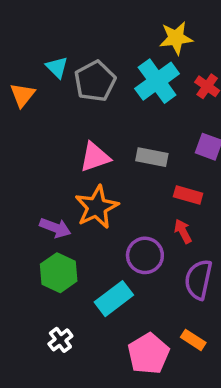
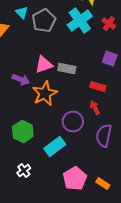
gray rectangle: (152, 157) -> (67, 69), moved
purple arrow: (55, 228) -> (21, 80), moved
orange rectangle: (193, 340) -> (103, 184), moved

